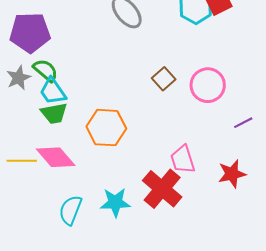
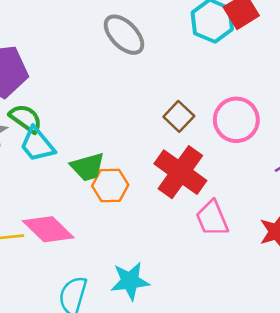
green trapezoid: (54, 113) -> (88, 167), moved
orange hexagon: (106, 128) -> (110, 185), size x0.7
red cross: (162, 189) -> (180, 172), moved

